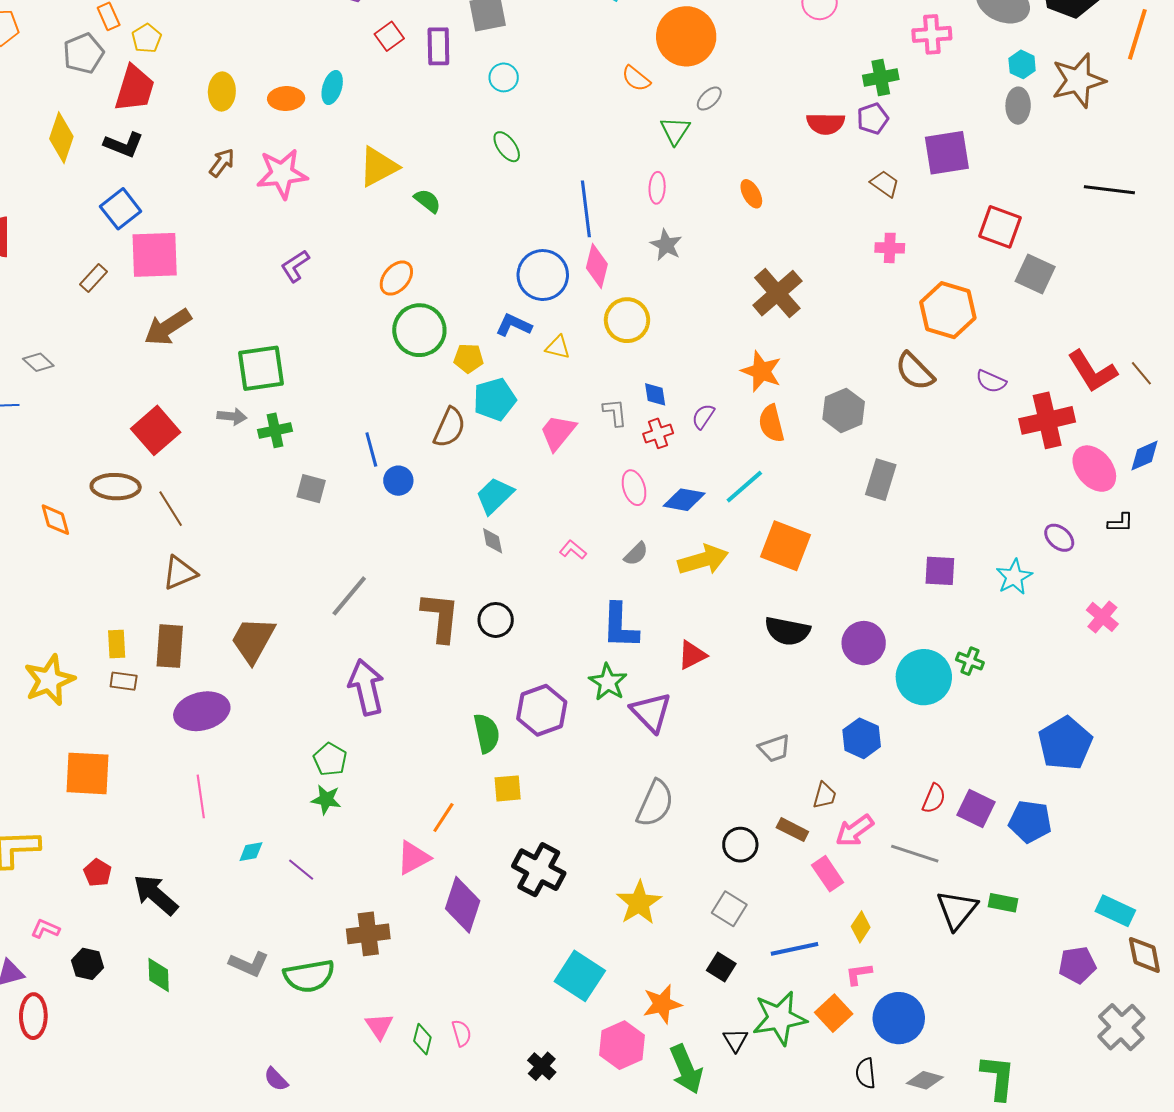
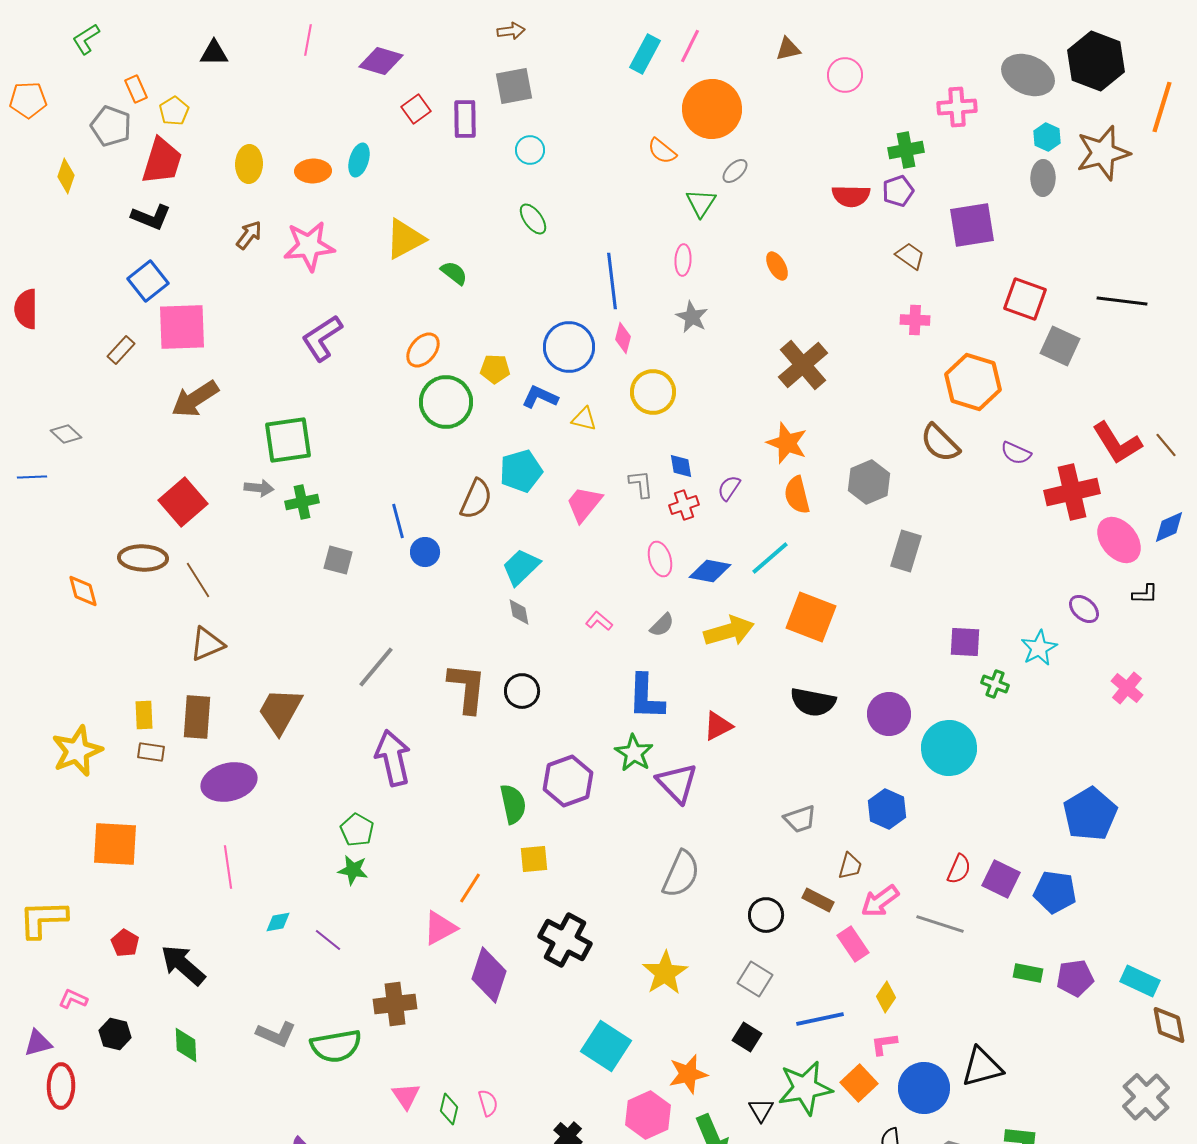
gray pentagon: (83, 53) -> (111, 126), turned -30
yellow diamond: (61, 138) -> (66, 176), moved, size x0.7
black line: (1109, 190) -> (1122, 301), moved
purple L-shape: (295, 266) -> (322, 338), size x1.4
pink diamond: (597, 266) -> (623, 338), size x0.7
yellow pentagon: (469, 358) -> (495, 369), moved
green cross: (970, 661) -> (995, 684), moved
black triangle: (957, 910) -> (982, 1067), moved, turned 36
purple pentagon: (1077, 965) -> (1075, 978), moved

